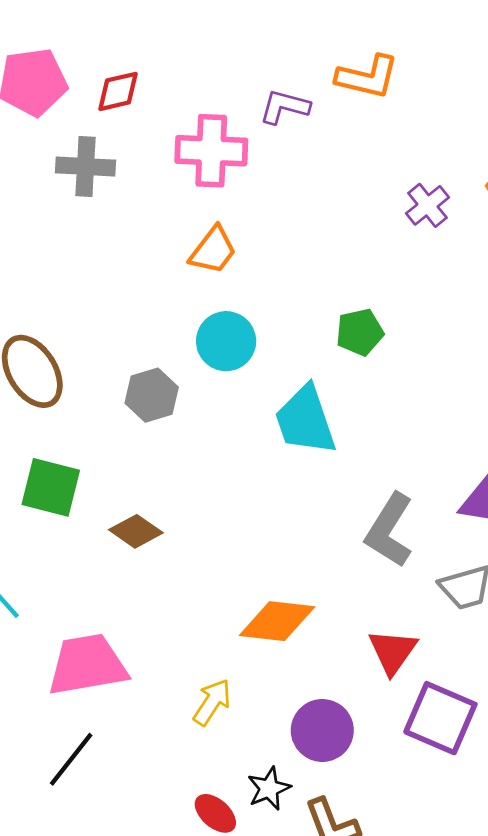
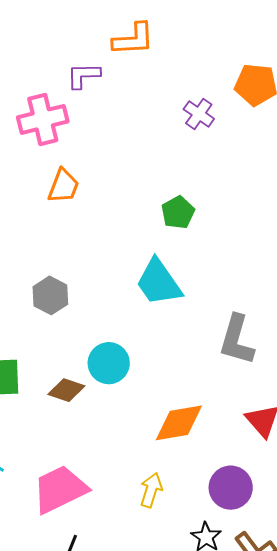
cyan circle: (226, 341) -> (109, 363), moved

